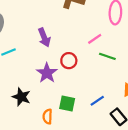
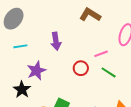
red circle: (69, 61) -> (81, 68), moved
purple star: (47, 73) -> (36, 71), moved

